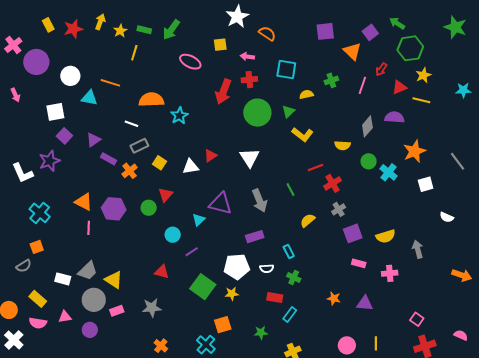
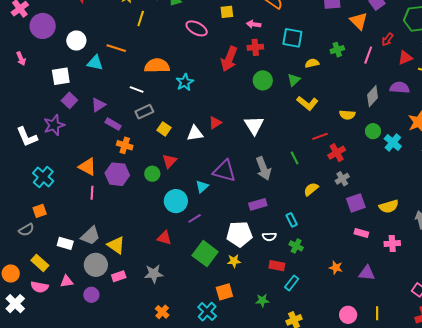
green circle: (257, 113) -> (263, 80), size x0.7
orange cross: (130, 171) -> (125, 145), moved, turned -35
cyan circle: (173, 235) -> (176, 201), size x1.5

